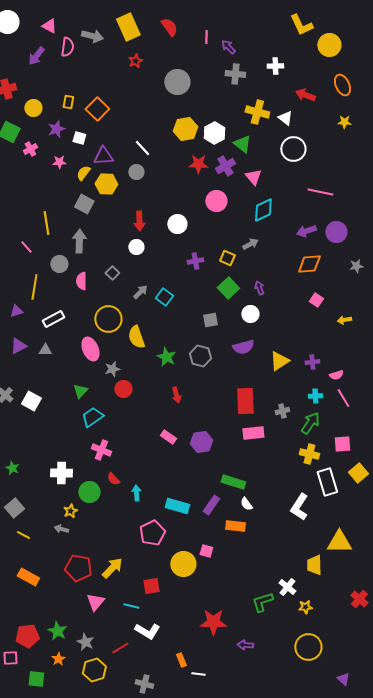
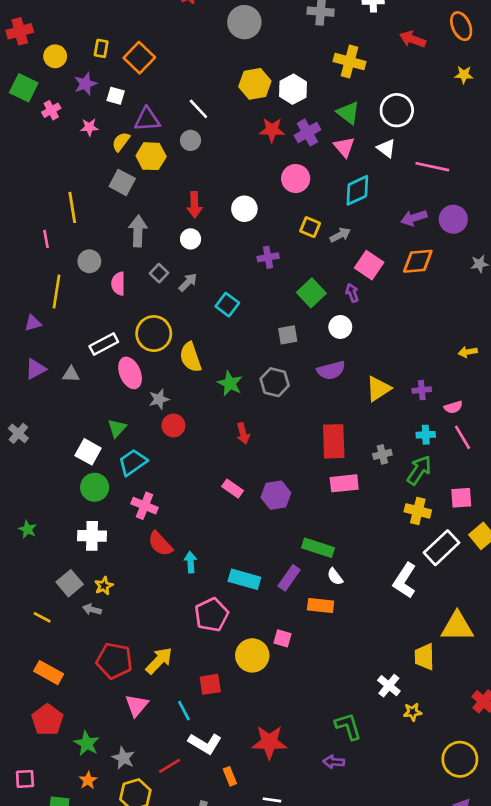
white triangle: (285, 118) -> (386, 148), moved
green triangle: (242, 144) -> (348, 113), moved
gray arrow: (79, 241) -> (138, 231), moved
pink line: (26, 247) -> (46, 239), turned 32
yellow square: (227, 258) -> (310, 227), moved
gray arrow: (140, 292) -> (188, 282), moved
pink square: (316, 300) -> (369, 265), moved, size x1.5
white rectangle: (53, 319) -> (104, 344), moved
yellow arrow: (344, 320) -> (468, 352), moved
white square: (31, 401) -> (88, 452), moved
red semicircle: (113, 479) -> (160, 544), size x1.5
white rectangle: (327, 482) -> (441, 548), turned 64
green circle: (89, 492) -> (95, 487), moved
gray square: (14, 508) -> (70, 583), moved
green L-shape: (262, 602) -> (348, 726), moved, turned 90
cyan line: (131, 606) -> (184, 711), turned 49
red star: (213, 622) -> (269, 742), moved
red pentagon: (27, 636) -> (47, 720), moved, turned -30
yellow circle: (308, 647) -> (460, 759), moved
orange rectangle: (181, 660) -> (230, 776), moved

